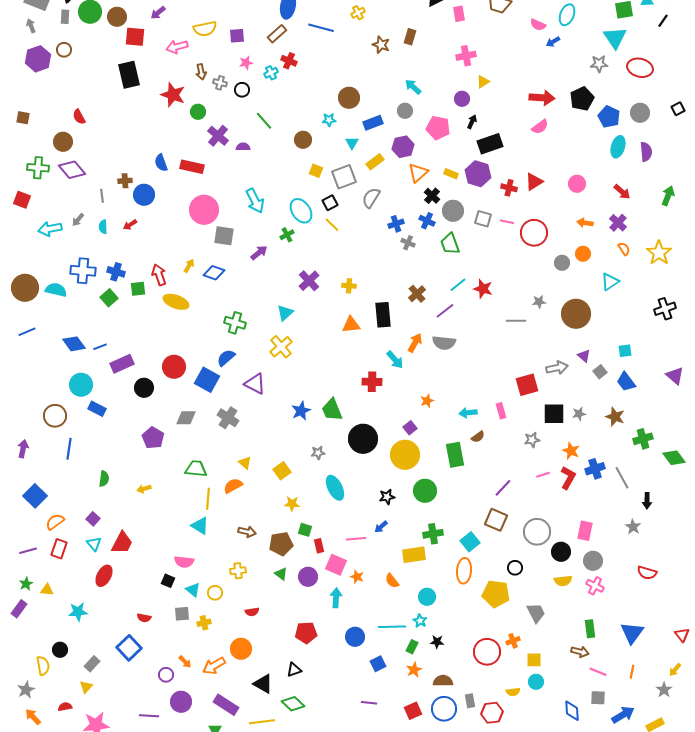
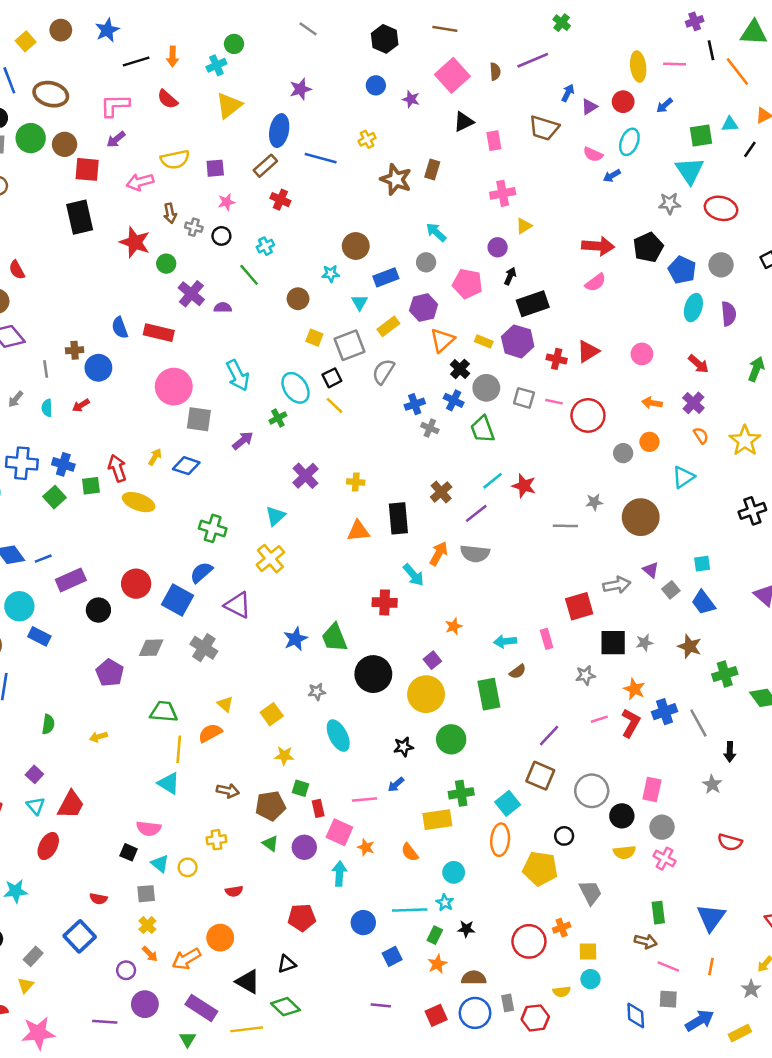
brown star: (381, 45) -> (396, 179), size x1.4
cyan cross: (271, 73) -> (265, 246), moved
yellow cross: (204, 623) -> (147, 925), moved, turned -32

